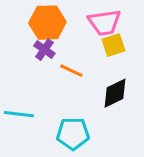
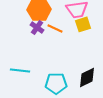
orange line: (71, 71) -> (55, 28), moved
black diamond: (115, 93) -> (87, 77), moved

